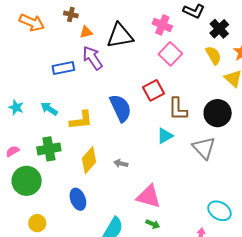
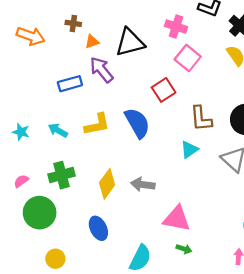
red square: (154, 90) -> (164, 90), moved
yellow L-shape: (81, 120) -> (97, 124), moved
gray arrow: (121, 163) -> (143, 184), size x1.5

